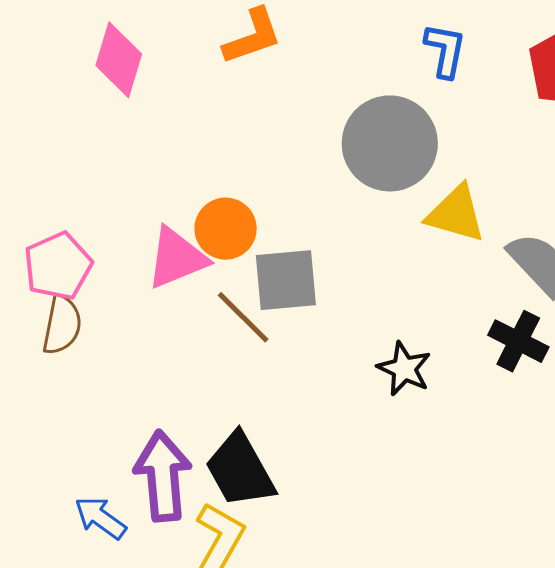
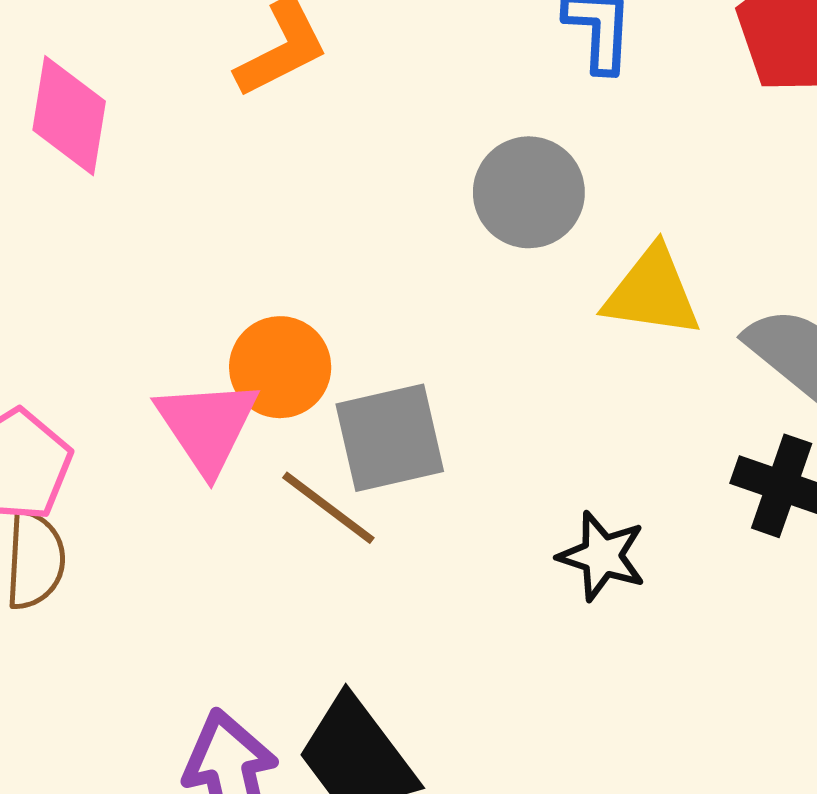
gray circle: (390, 143) -> (529, 192), size x0.7
pink triangle: (177, 258) -> (207, 426), turned -34

